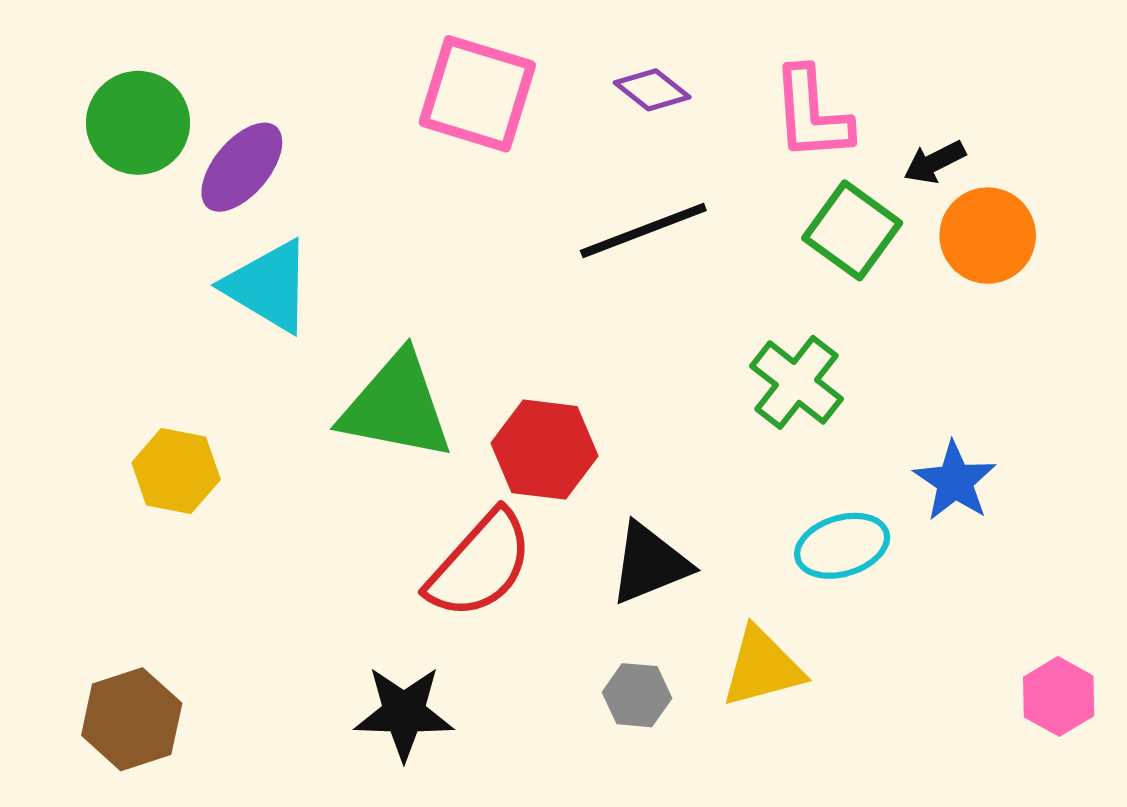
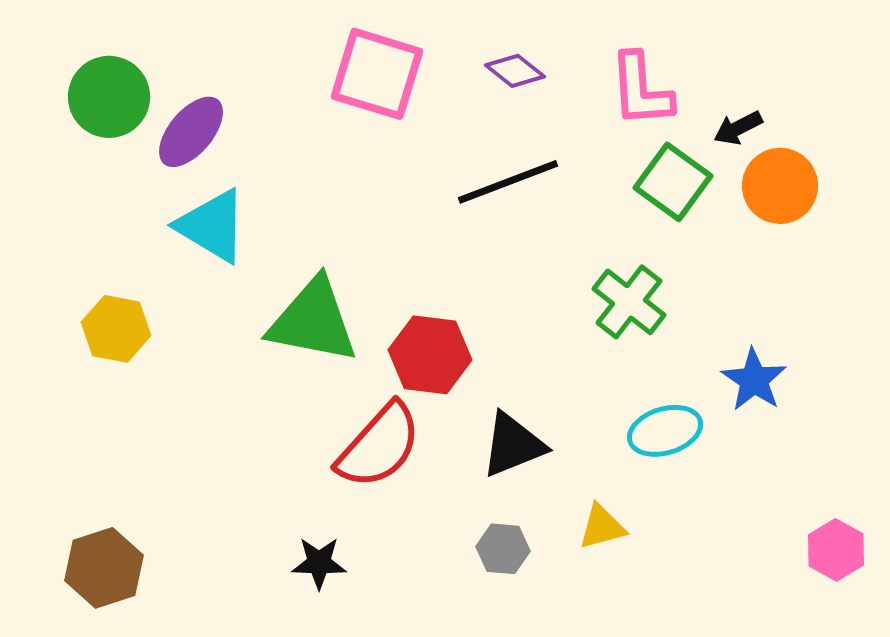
yellow hexagon: (176, 471) -> (116, 329), moved
yellow triangle: (762, 667) -> (602, 527), size x0.7
black star: (404, 713) -> (319, 563), size x0.7

